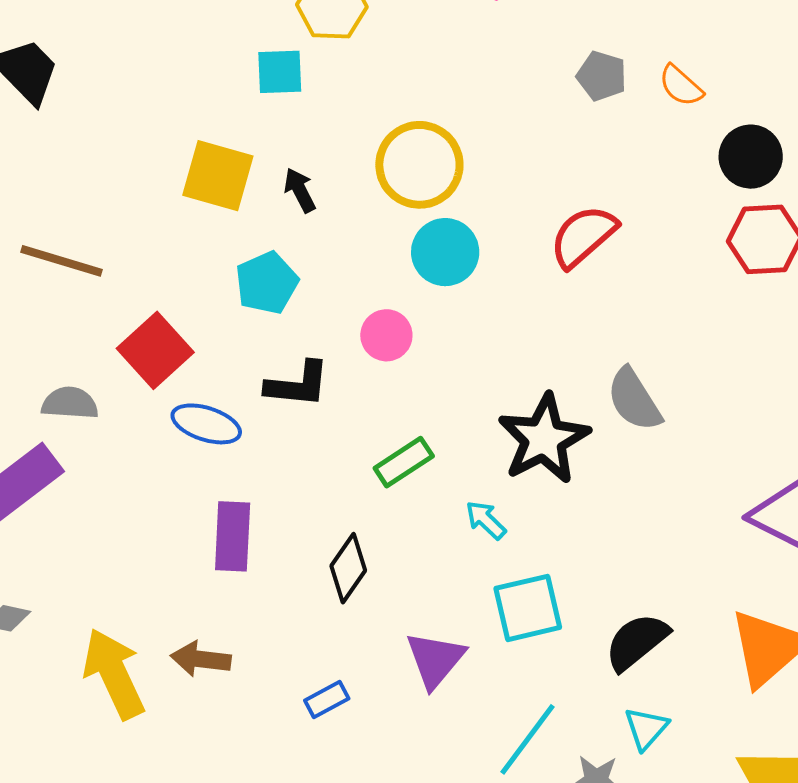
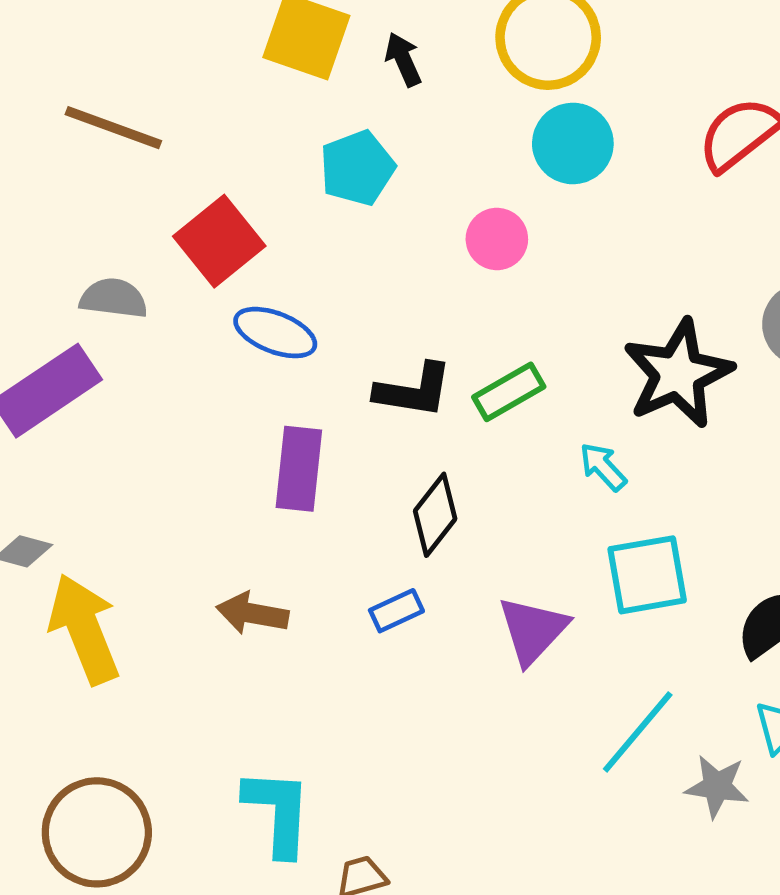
black L-shape: (298, 384) -> (414, 390), moved
yellow arrow: (114, 674) -> (84, 629), moved
blue rectangle: (327, 700) -> (396, 611), moved

